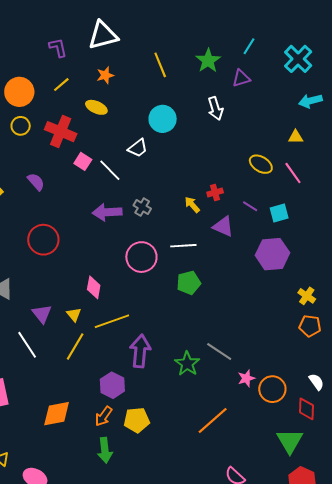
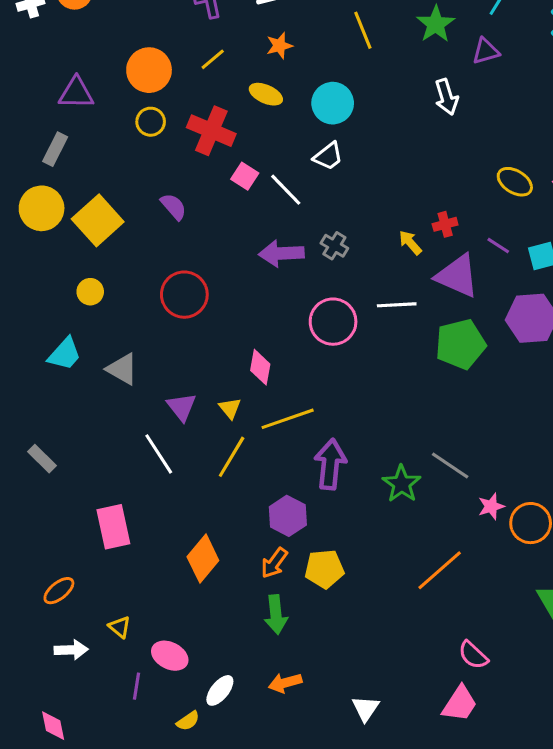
cyan circle: (163, 119) -> (333, 103), moved
purple triangle: (223, 226) -> (457, 276), size x1.4
green pentagon: (189, 283) -> (460, 344), moved, size x1.4
orange diamond: (57, 414) -> (203, 559), turned -40

